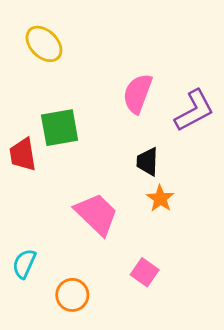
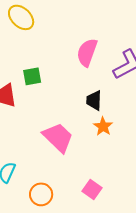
green square: (60, 128) -> (32, 76), size x0.7
pink square: (145, 272) -> (92, 189), moved

